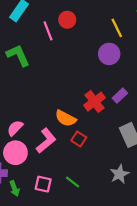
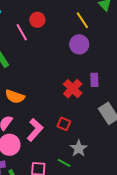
purple rectangle: (120, 96) -> (94, 80), turned -40
orange semicircle: (66, 118) -> (15, 97), moved
gray star: (120, 174) -> (79, 148), moved

